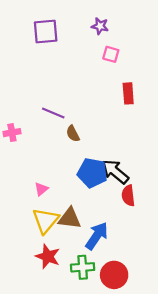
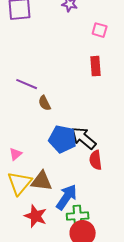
pink square: (111, 54) -> (100, 30), moved
red star: (48, 256) -> (36, 216), moved
green cross: (83, 267) -> (78, 216), moved

